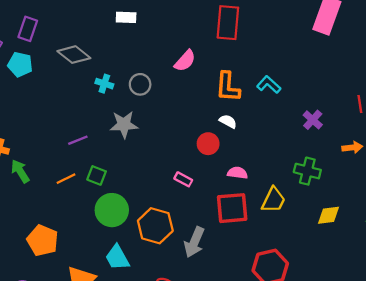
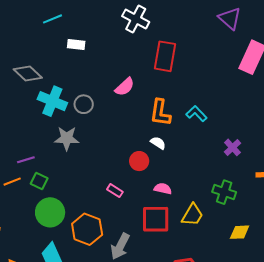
cyan cross: (104, 84) -> (52, 101), size x1.8
purple line: (78, 140) -> (26, 160), moved

